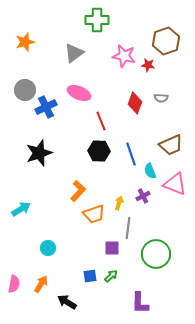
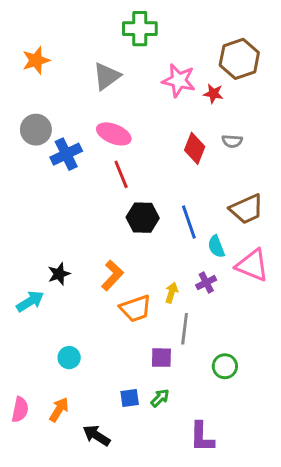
red line: (101, 121) -> (121, 174), moved
black star: (39, 153) -> (59, 274), moved, size x0.6
green circle: (156, 254) -> (225, 366), size x0.6

